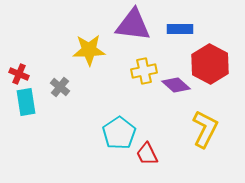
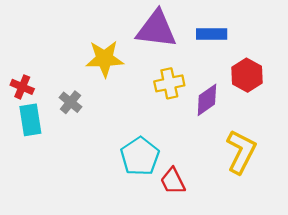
red hexagon: (210, 64) -> (247, 75), size x0.7
purple diamond: (176, 85) -> (207, 100), turned -76

